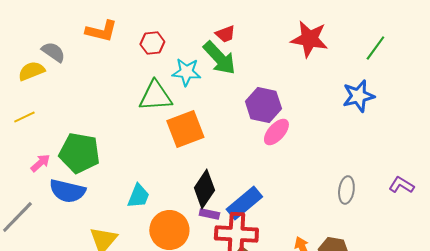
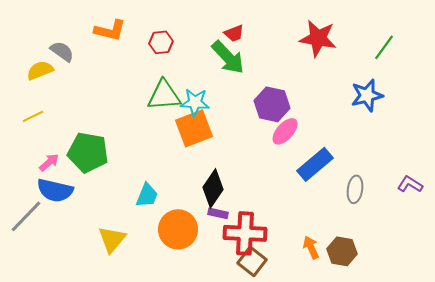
cyan star: (186, 72) -> (195, 102), moved
blue semicircle: (67, 191) -> (55, 190), moved
blue rectangle: (244, 203) -> (315, 164), moved

